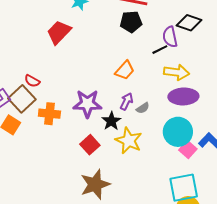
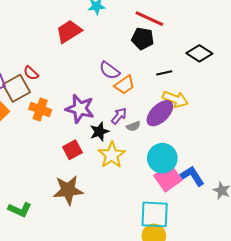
purple semicircle: (170, 37) -> (109, 70), moved, turned -55
purple ellipse: (183, 96) -> (160, 113), moved, turned -56
pink square: (188, 149) -> (168, 178), size x1.5

